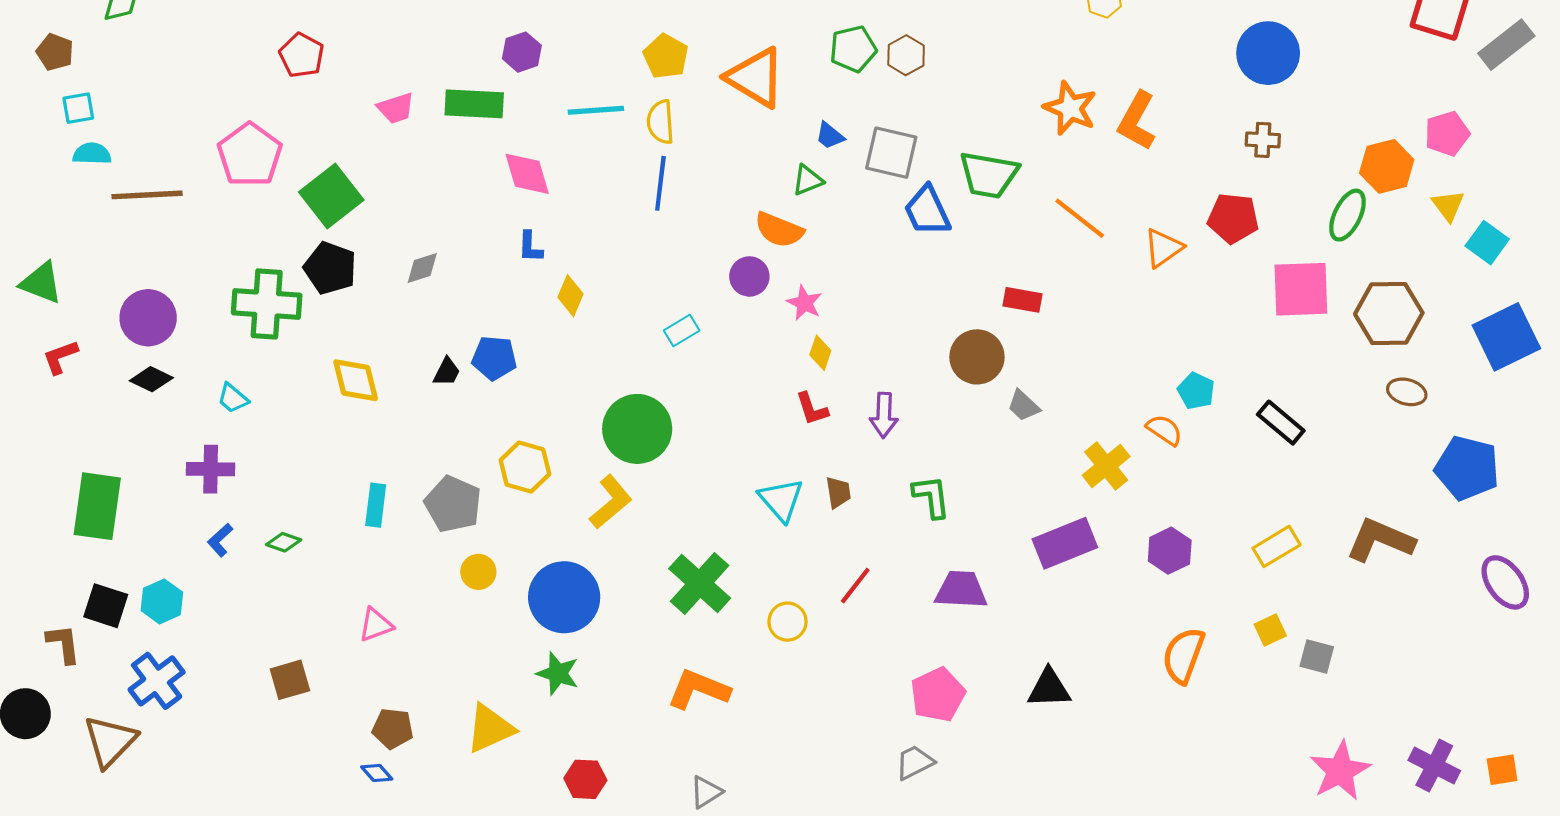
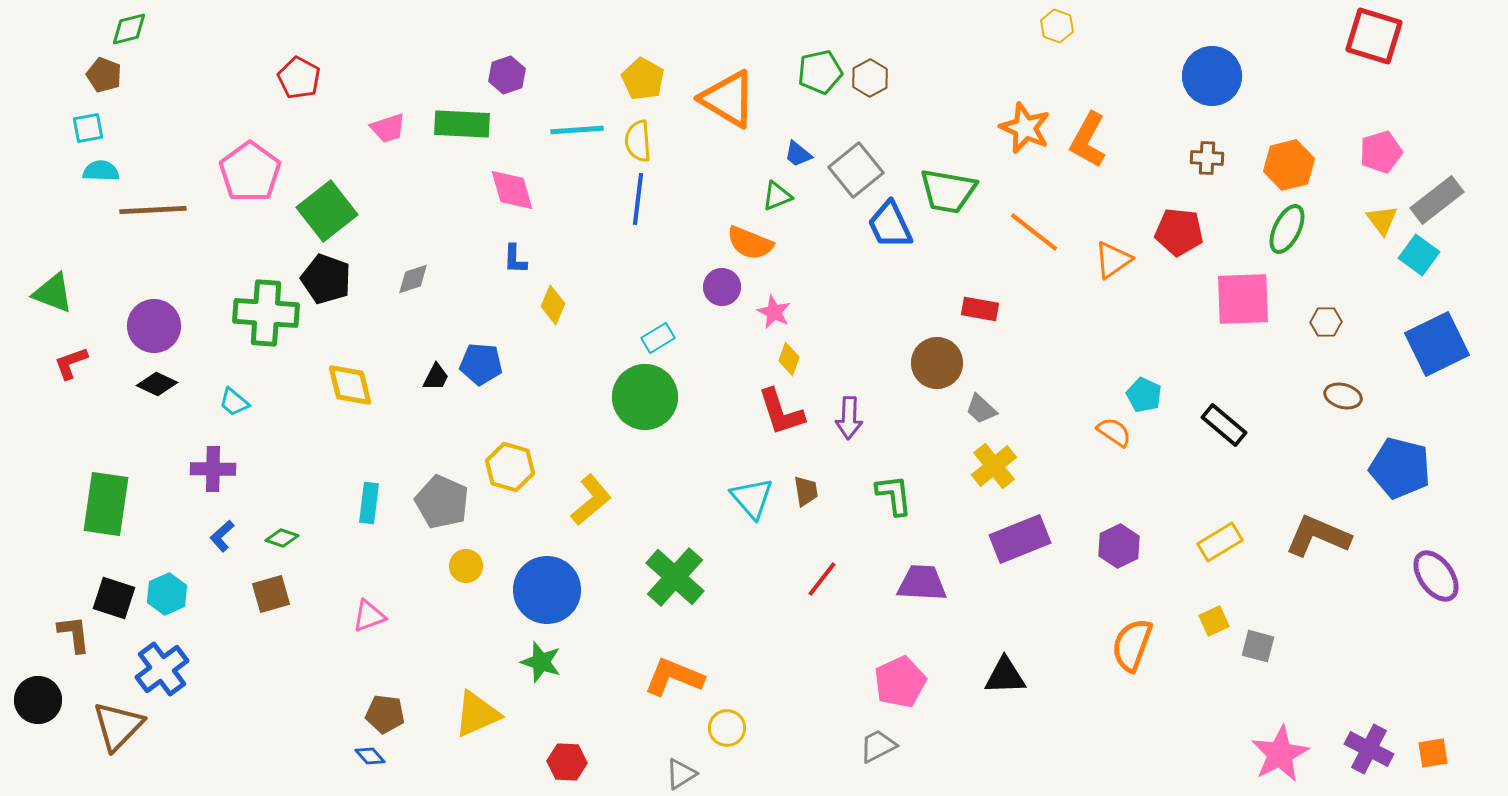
gray rectangle: (1506, 45) -> (1437, 200), moved
brown pentagon: (55, 52) -> (104, 75), moved
gray square: (891, 153) -> (856, 170), turned 38
orange hexagon: (1387, 166) -> (1289, 165), moved
brown hexagon: (1389, 314) -> (1326, 322), size x0.5
red L-shape: (812, 409) -> (781, 412), size x1.5
green circle: (637, 429) -> (645, 397), moved
yellow cross: (1106, 466) -> (994, 466), moved
yellow circle: (787, 622) -> (727, 728), moved
brown square: (290, 680) -> (271, 594), moved

